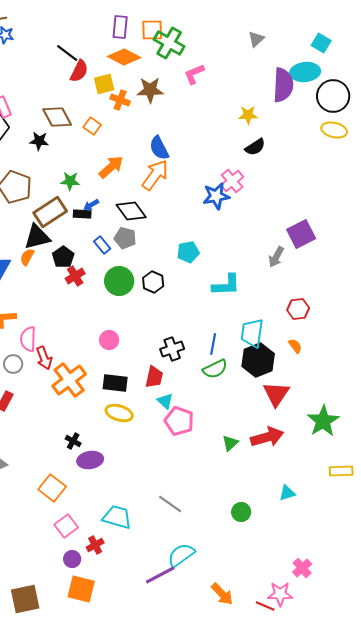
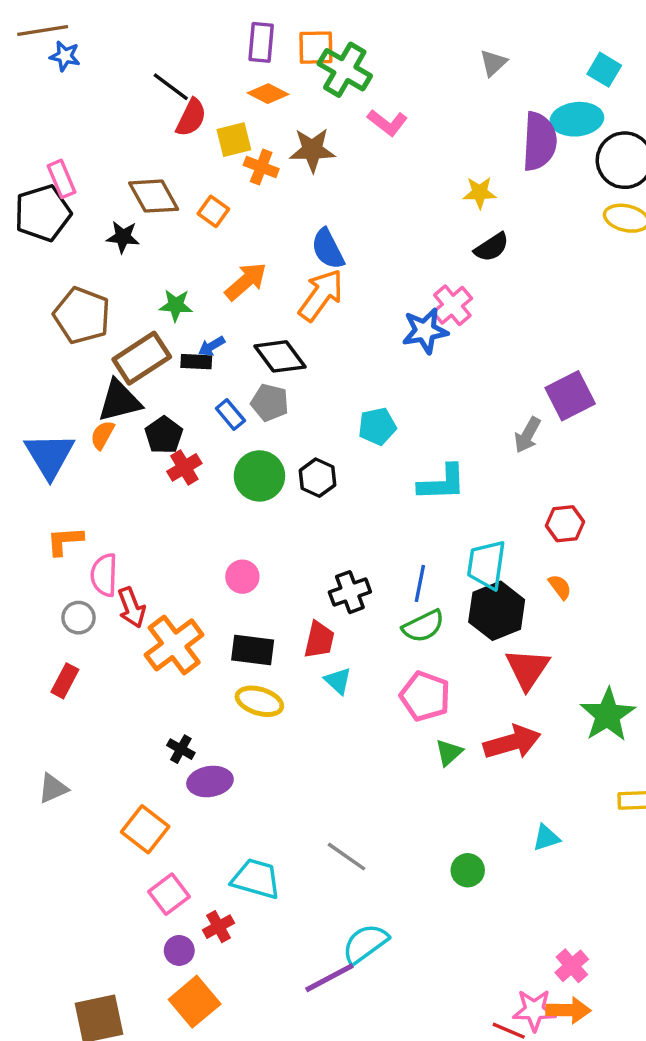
orange diamond: (124, 57) -> (268, 94), size x0.7
pink L-shape: (194, 74) -> (387, 123), turned -120
pink pentagon: (179, 421) -> (425, 696), moved
orange square: (81, 589) -> (195, 1002), turned 36
orange arrow: (222, 594) -> (568, 1010), moved, turned -45

